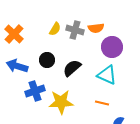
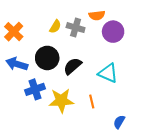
orange semicircle: (96, 28) -> (97, 15), moved
purple circle: (112, 47) -> (113, 32), moved
black circle: (47, 60) -> (47, 58), size x1.5
orange line: (102, 103) -> (92, 102), moved, turned 64

